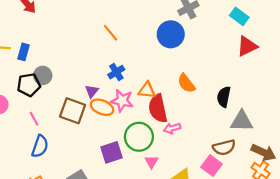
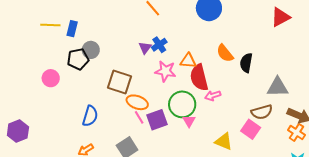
purple triangle: (92, 91) -> (145, 48), moved
black semicircle: (224, 97) -> (246, 63), moved
orange ellipse: (102, 107) -> (137, 102), moved
pink line: (34, 119) -> (139, 117), moved
pink triangle: (152, 162) -> (189, 121), moved

